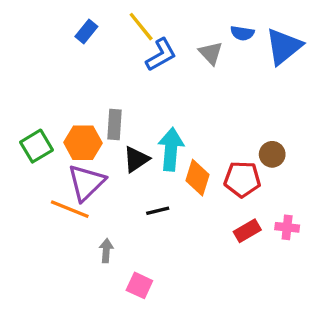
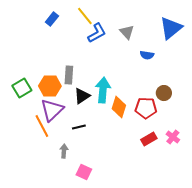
blue semicircle: (242, 33) -> (147, 55), moved
orange line: (70, 209) -> (42, 126), turned 40
black line: (158, 211) -> (79, 127), moved
pink cross: (287, 227) -> (173, 137), turned 32

